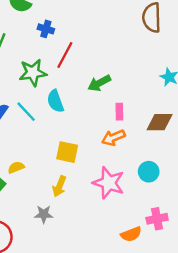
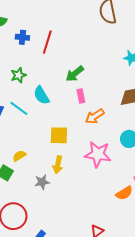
red line: (65, 55) -> (47, 42), moved
green star: (33, 73) -> (18, 75), size x0.7
pink rectangle: (119, 112) -> (81, 96), moved
gray star: (44, 214) -> (42, 182), moved

